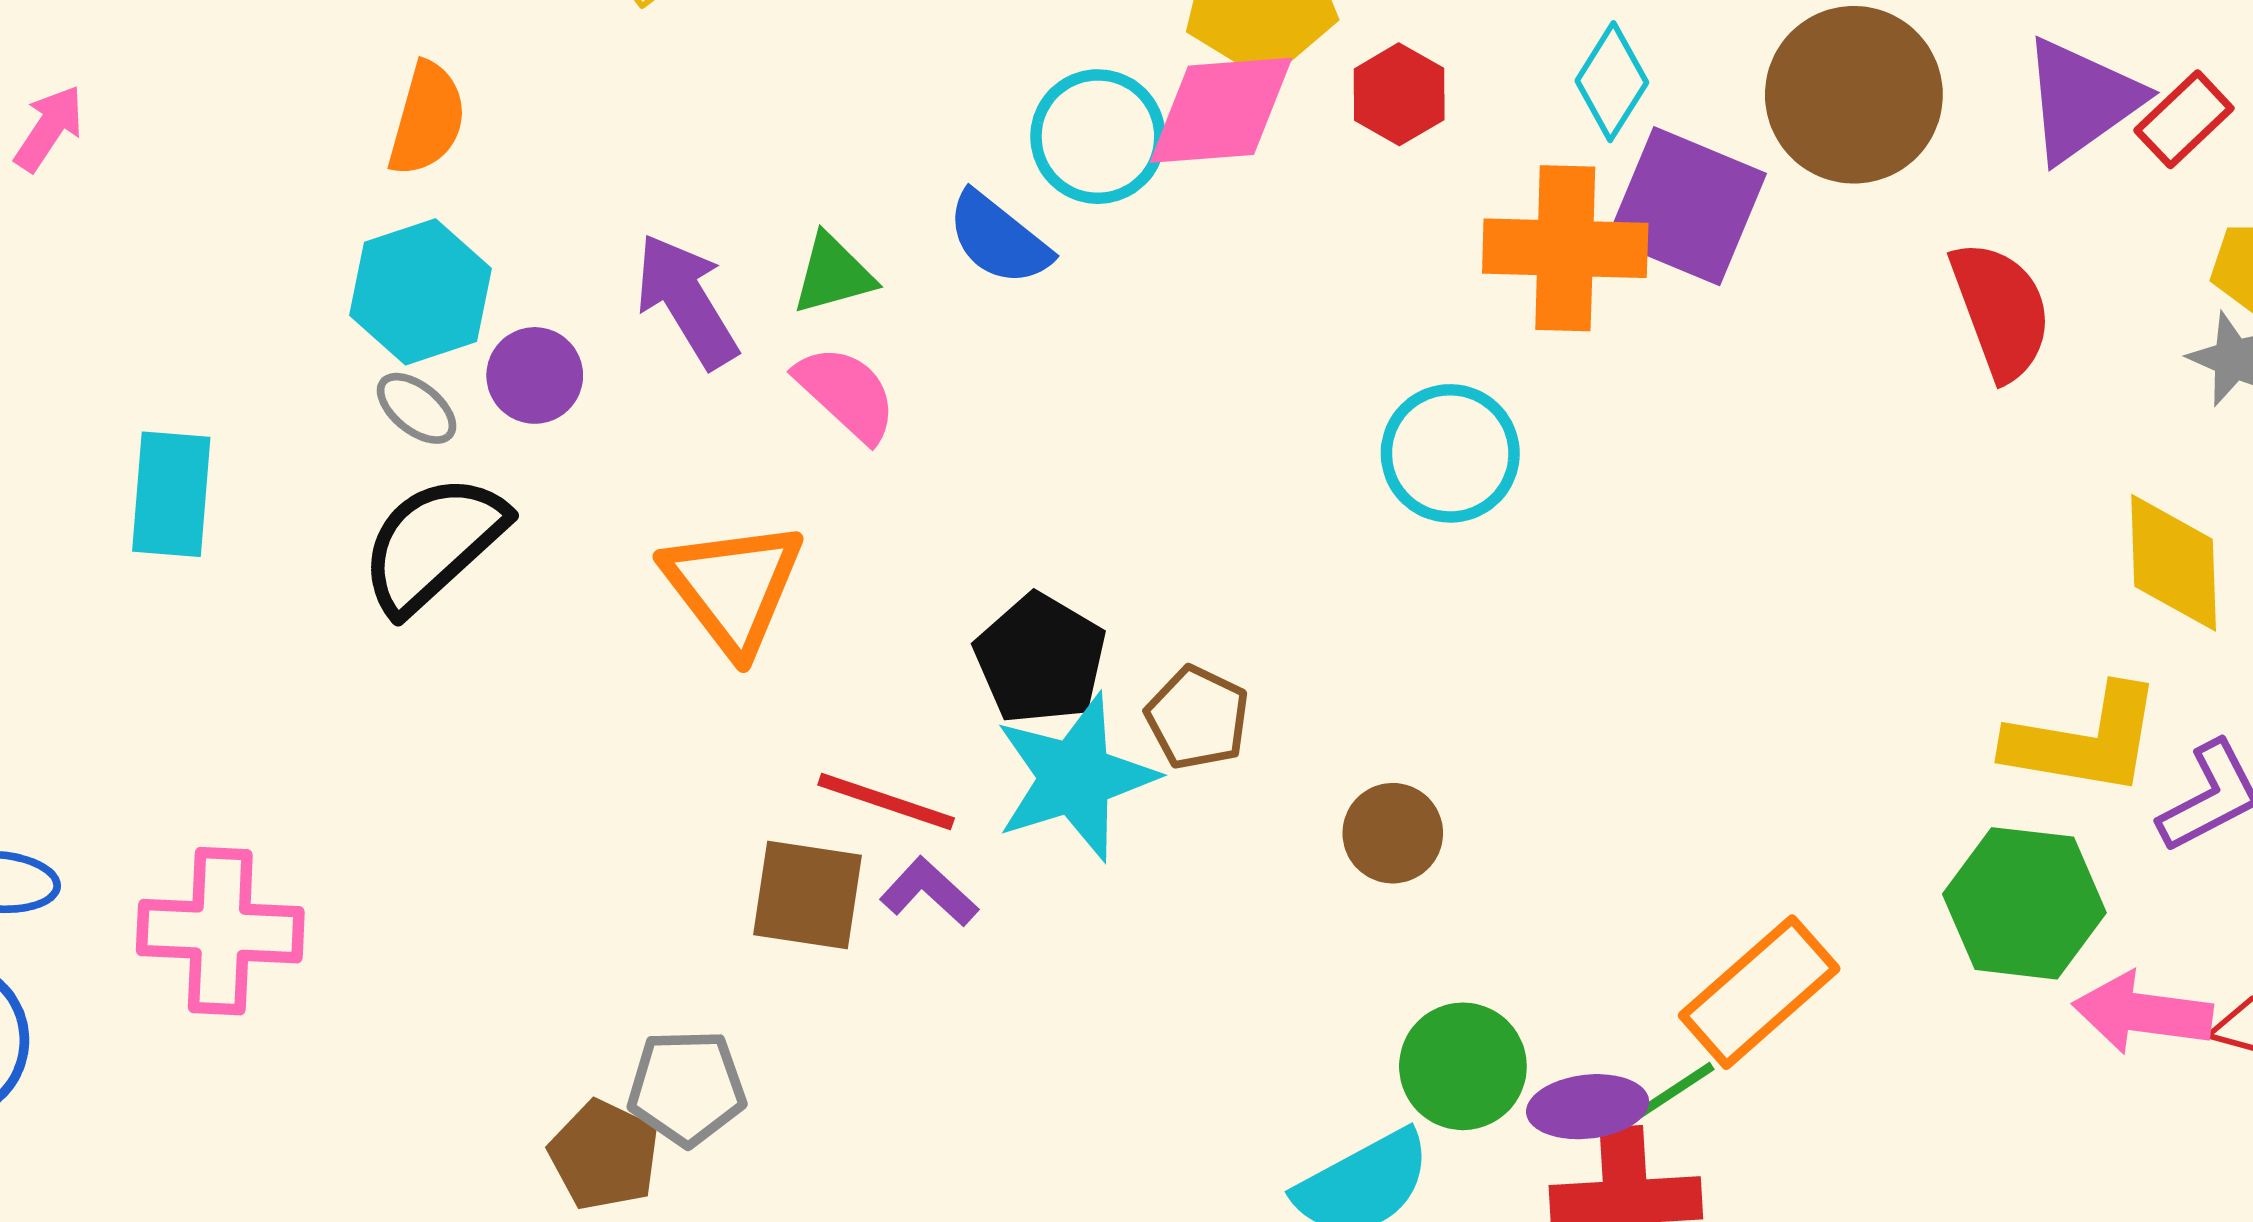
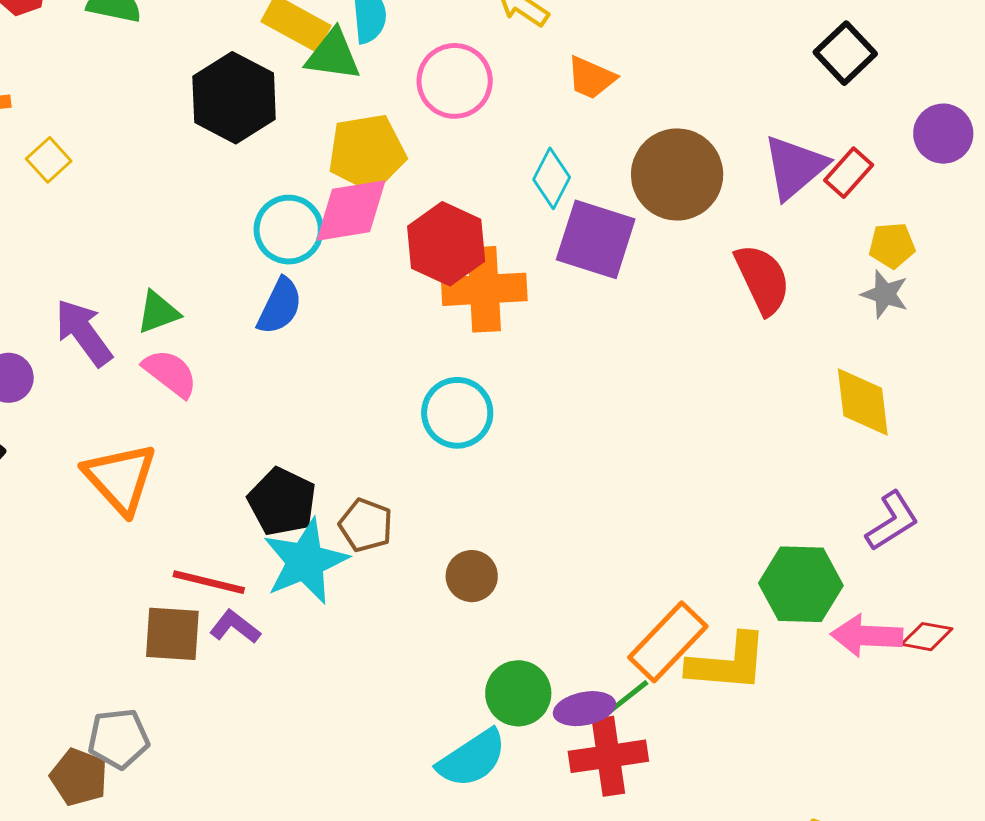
red hexagon: (1399, 94) -> (446, 244), moved, size x1.6
blue semicircle: (999, 239) -> (280, 306), moved, turned -98
orange cross: (1565, 248) -> (484, 289), moved
cyan circle: (1450, 453) -> (457, 413), moved
yellow L-shape: (2084, 741) -> (728, 663), moved

